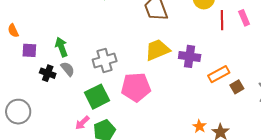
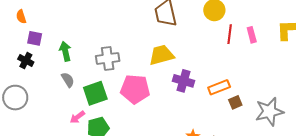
green arrow: (61, 47) -> (65, 51), moved
purple cross: (190, 56) -> (184, 81), moved
gray semicircle: (68, 69) -> (68, 80), moved
black cross: (48, 73) -> (26, 61), moved

